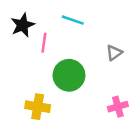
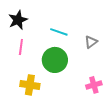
cyan line: (73, 20) -> (59, 32), moved
pink line: (44, 43) -> (21, 47), moved

